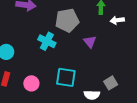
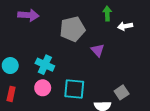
cyan cross: (47, 41) -> (45, 65), moved
pink circle: (31, 83) -> (43, 88), moved

